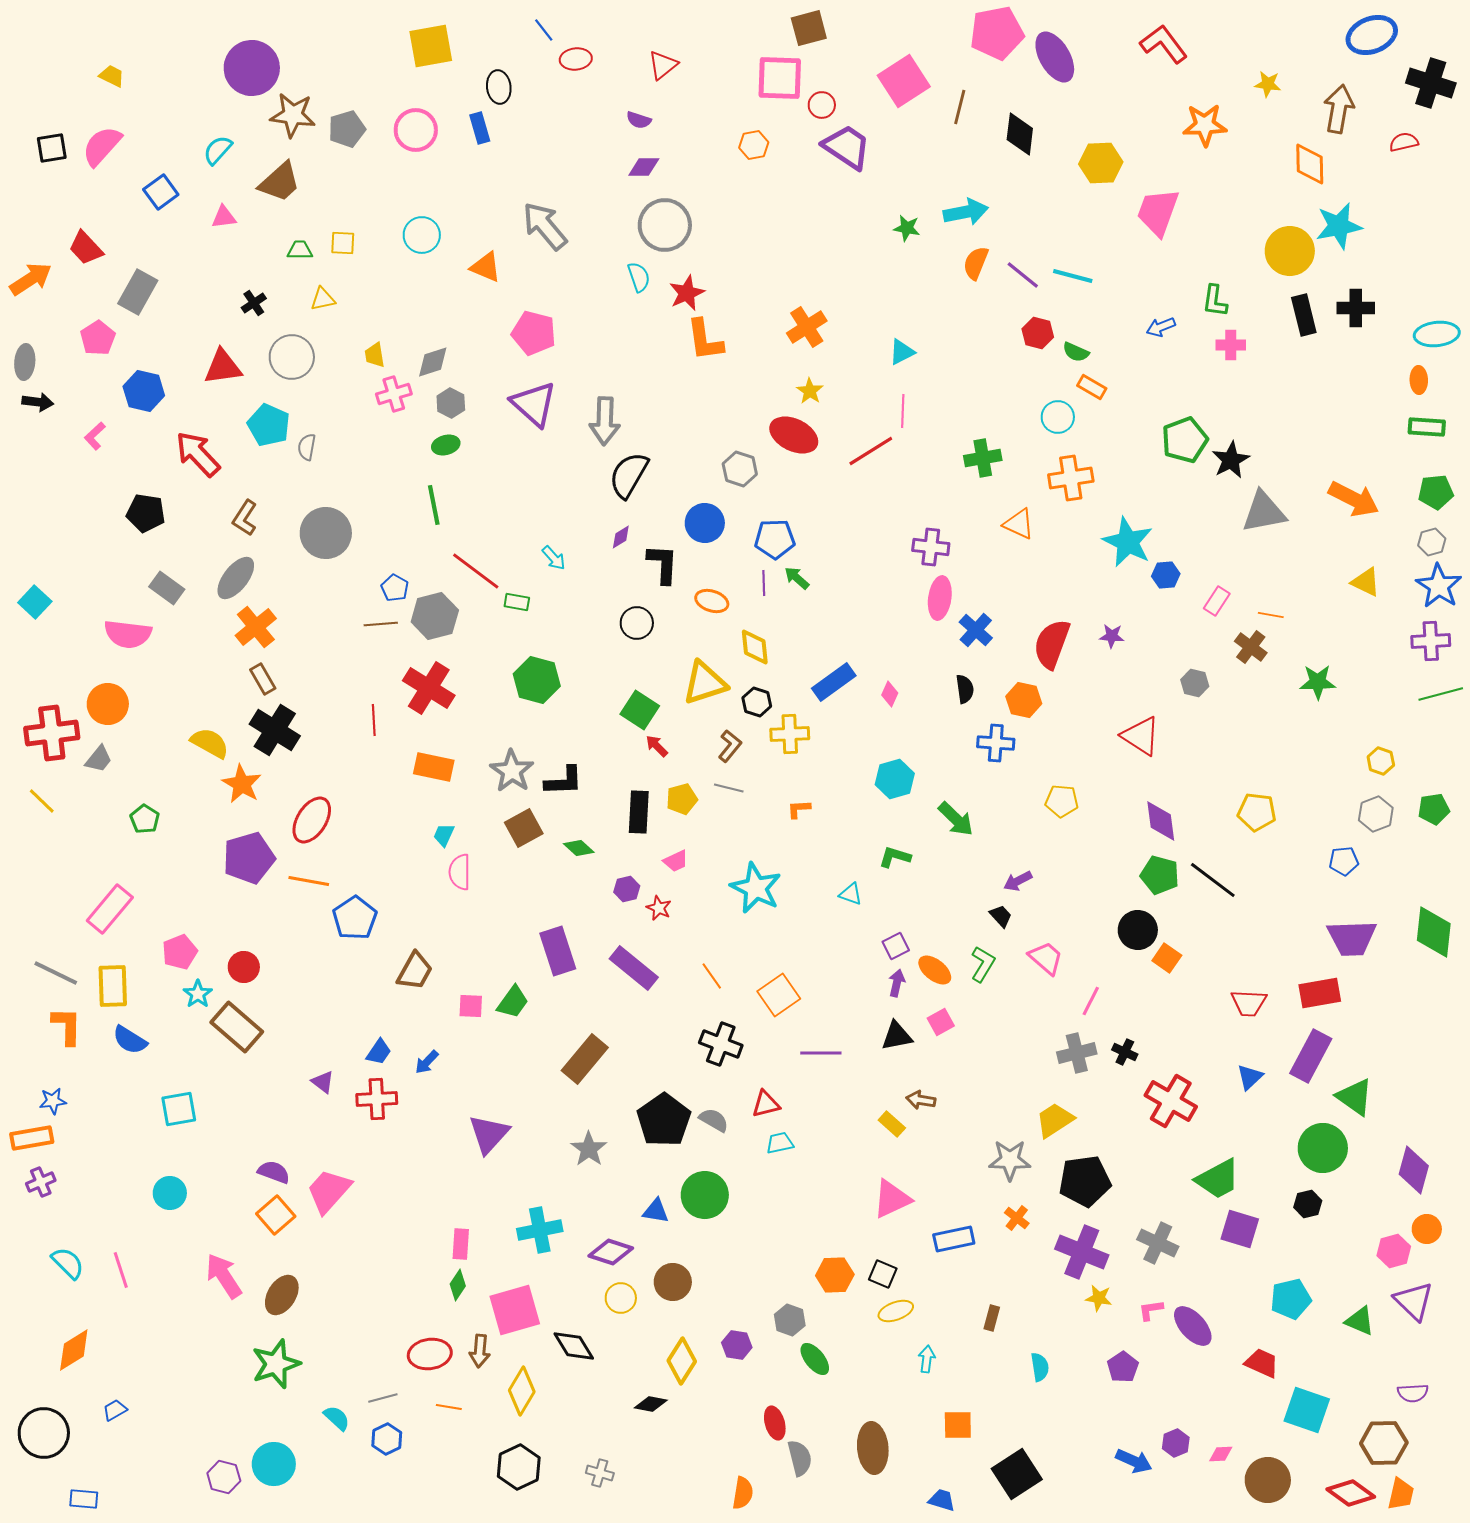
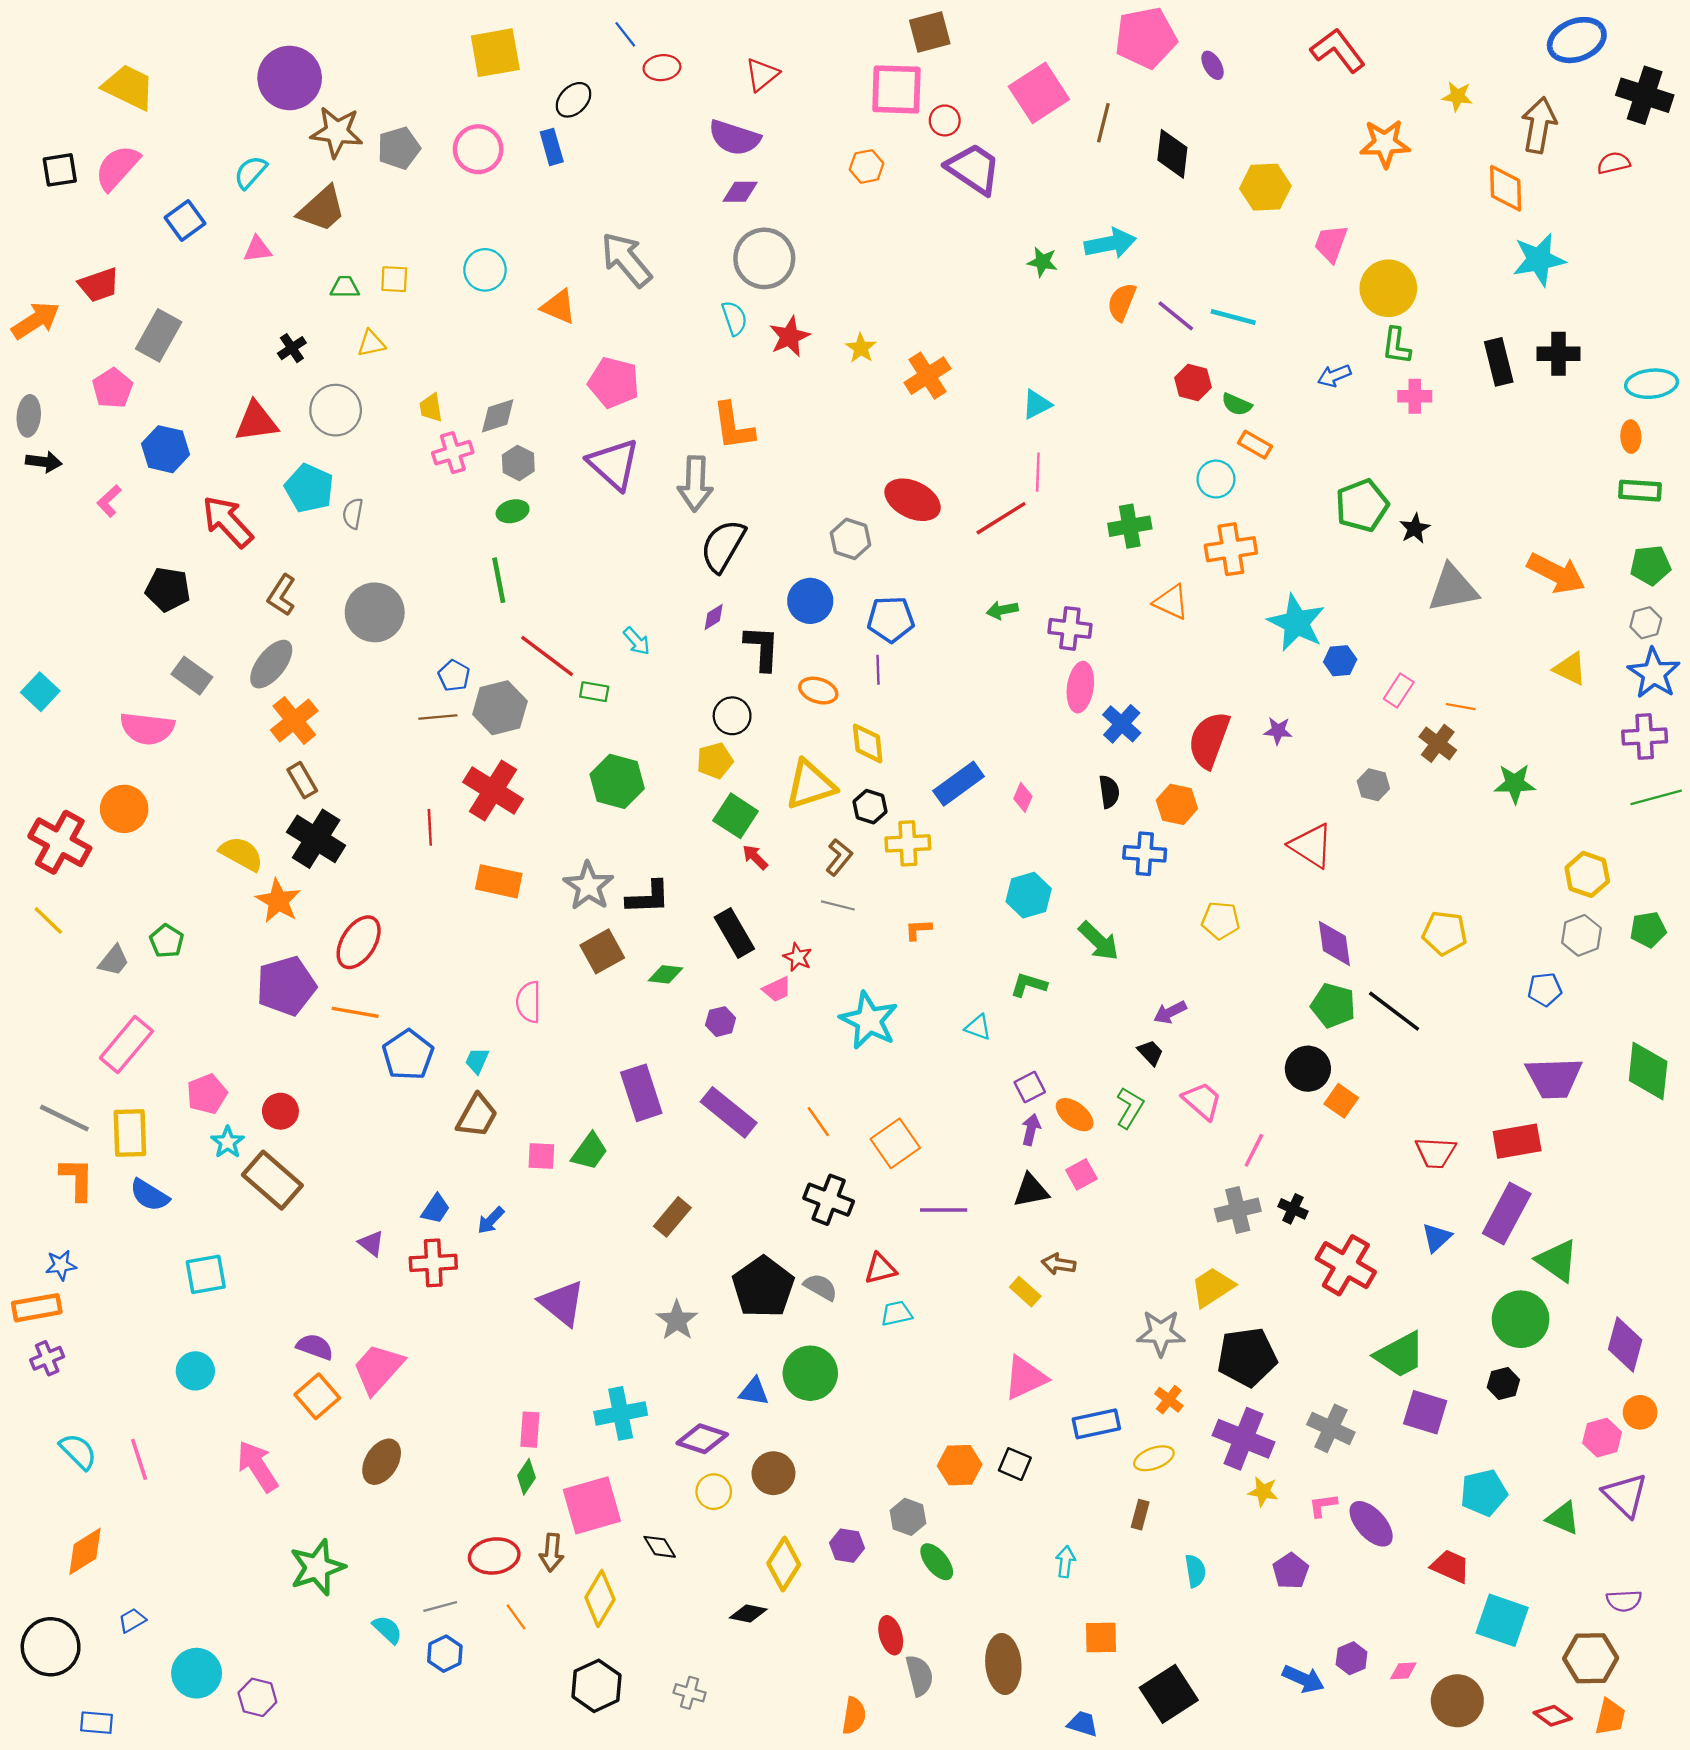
purple ellipse: (1055, 57) -> (1213, 65), size x0.5
yellow trapezoid: (112, 76) -> (129, 87), size x1.8
black ellipse: (499, 87) -> (574, 100), turned 52
purple semicircle: (639, 120) -> (734, 138), size x1.8
pink trapezoid: (1158, 212) -> (1331, 243), size x0.7
red trapezoid: (86, 248) -> (99, 285), turned -66
yellow circle: (1290, 251) -> (1388, 288), moved
orange L-shape: (705, 340) -> (733, 426), moved
yellow star: (810, 391) -> (861, 348), moved
black star: (1231, 460) -> (1415, 528), size x0.7
green arrow: (797, 578) -> (1002, 610), moved, turned -52
red cross: (52, 733) -> (60, 842), turned 36
gray trapezoid: (99, 759) -> (114, 961), moved
yellow hexagon: (1381, 761) -> (1587, 874), size x1.4
yellow pentagon: (682, 799) -> (715, 761), moved
black rectangle: (639, 812) -> (734, 933), turned -33
cyan trapezoid: (444, 835) -> (477, 1061), moved
green diamond: (579, 848) -> (665, 974), turned -36
red star: (659, 908) -> (798, 957), moved
brown rectangle: (585, 1059) -> (672, 1217), size x0.7
purple triangle: (489, 1134) -> (562, 1303), turned -33
brown ellipse: (282, 1295) -> (382, 1462), moved
yellow ellipse: (896, 1311) -> (1154, 1458), moved
black diamond: (574, 1346) -> (660, 1547), size x0.7
orange line: (449, 1407) -> (516, 1617), turned 45
cyan circle: (274, 1464) -> (197, 1673), moved
red diamond: (1351, 1493) -> (1553, 1716), size x0.7

